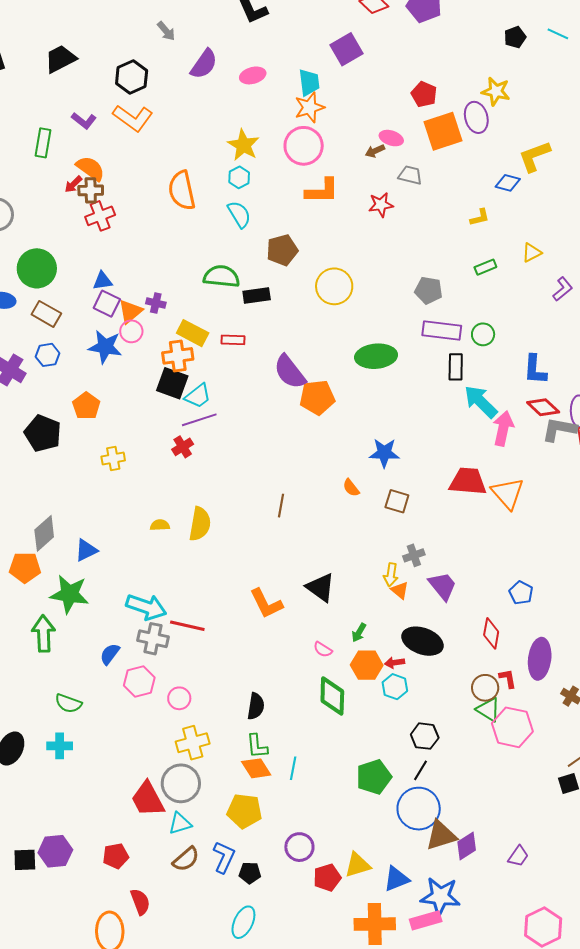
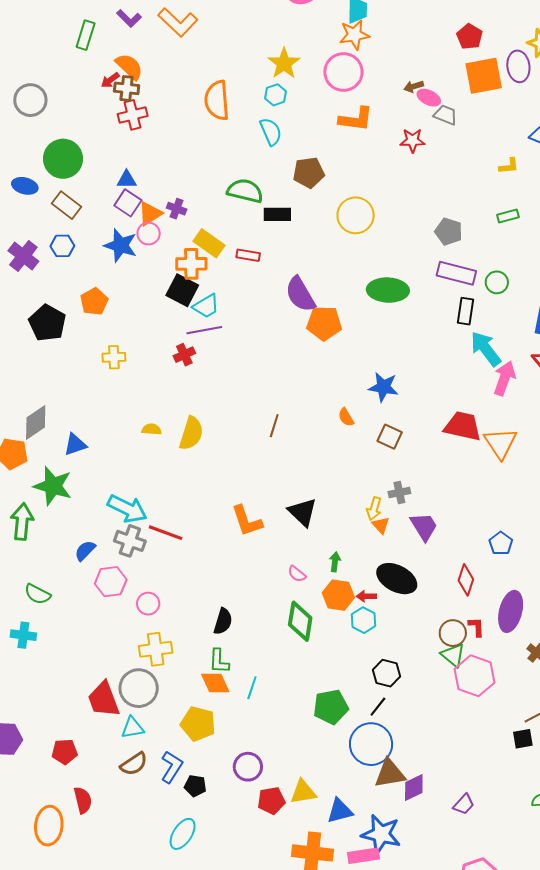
pink ellipse: (391, 138) -> (429, 98), moved
green arrow: (359, 633) -> (335, 562), turned 150

